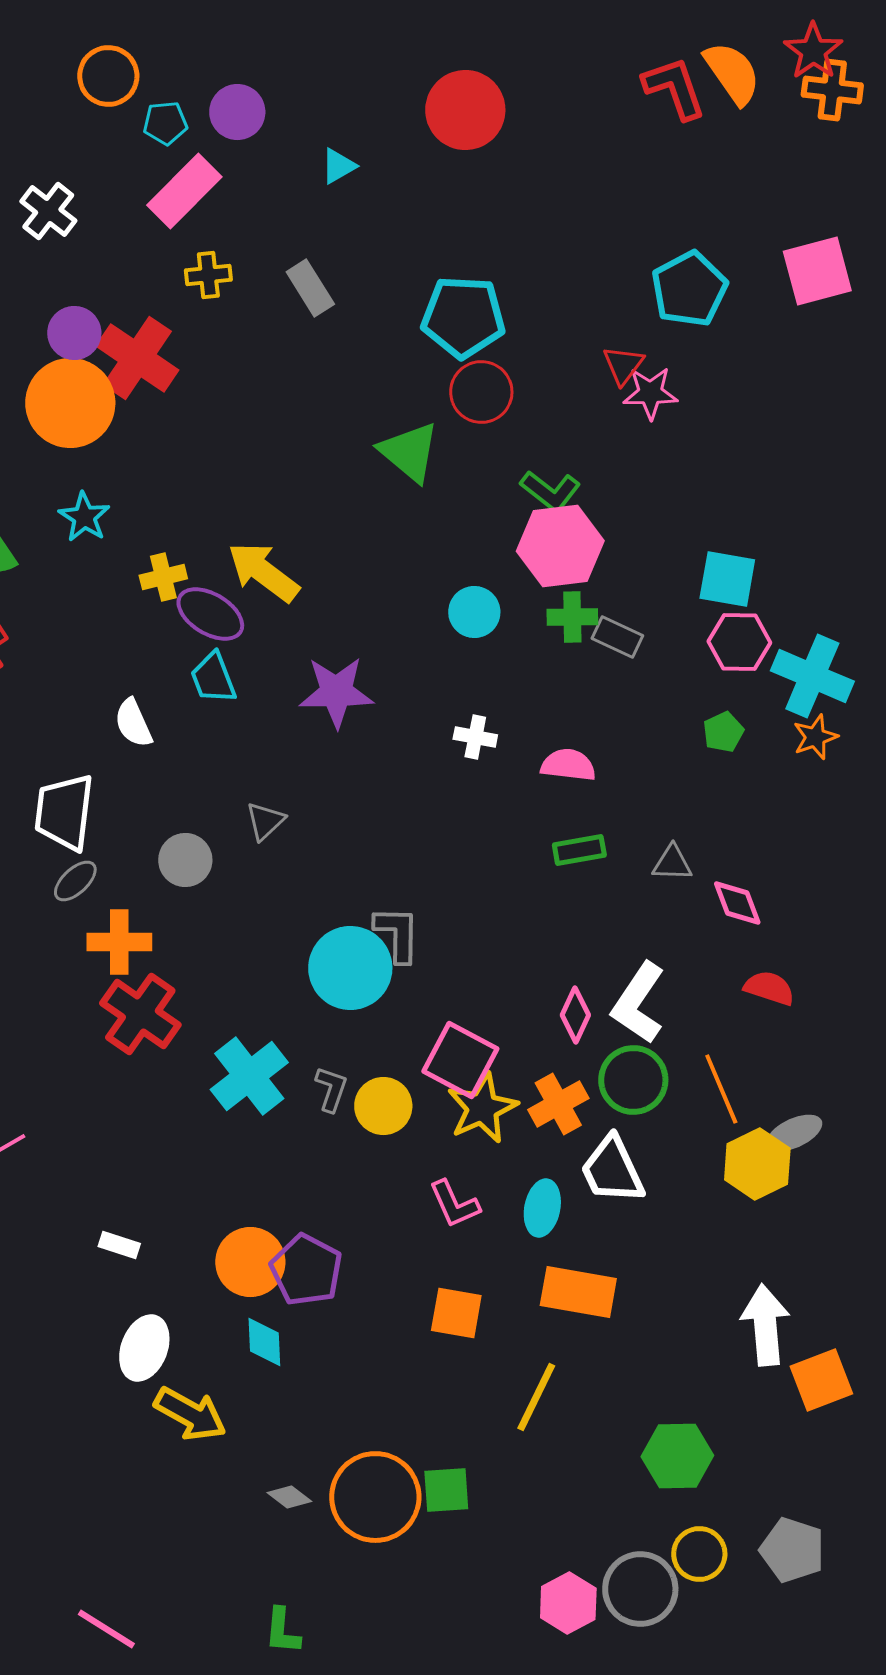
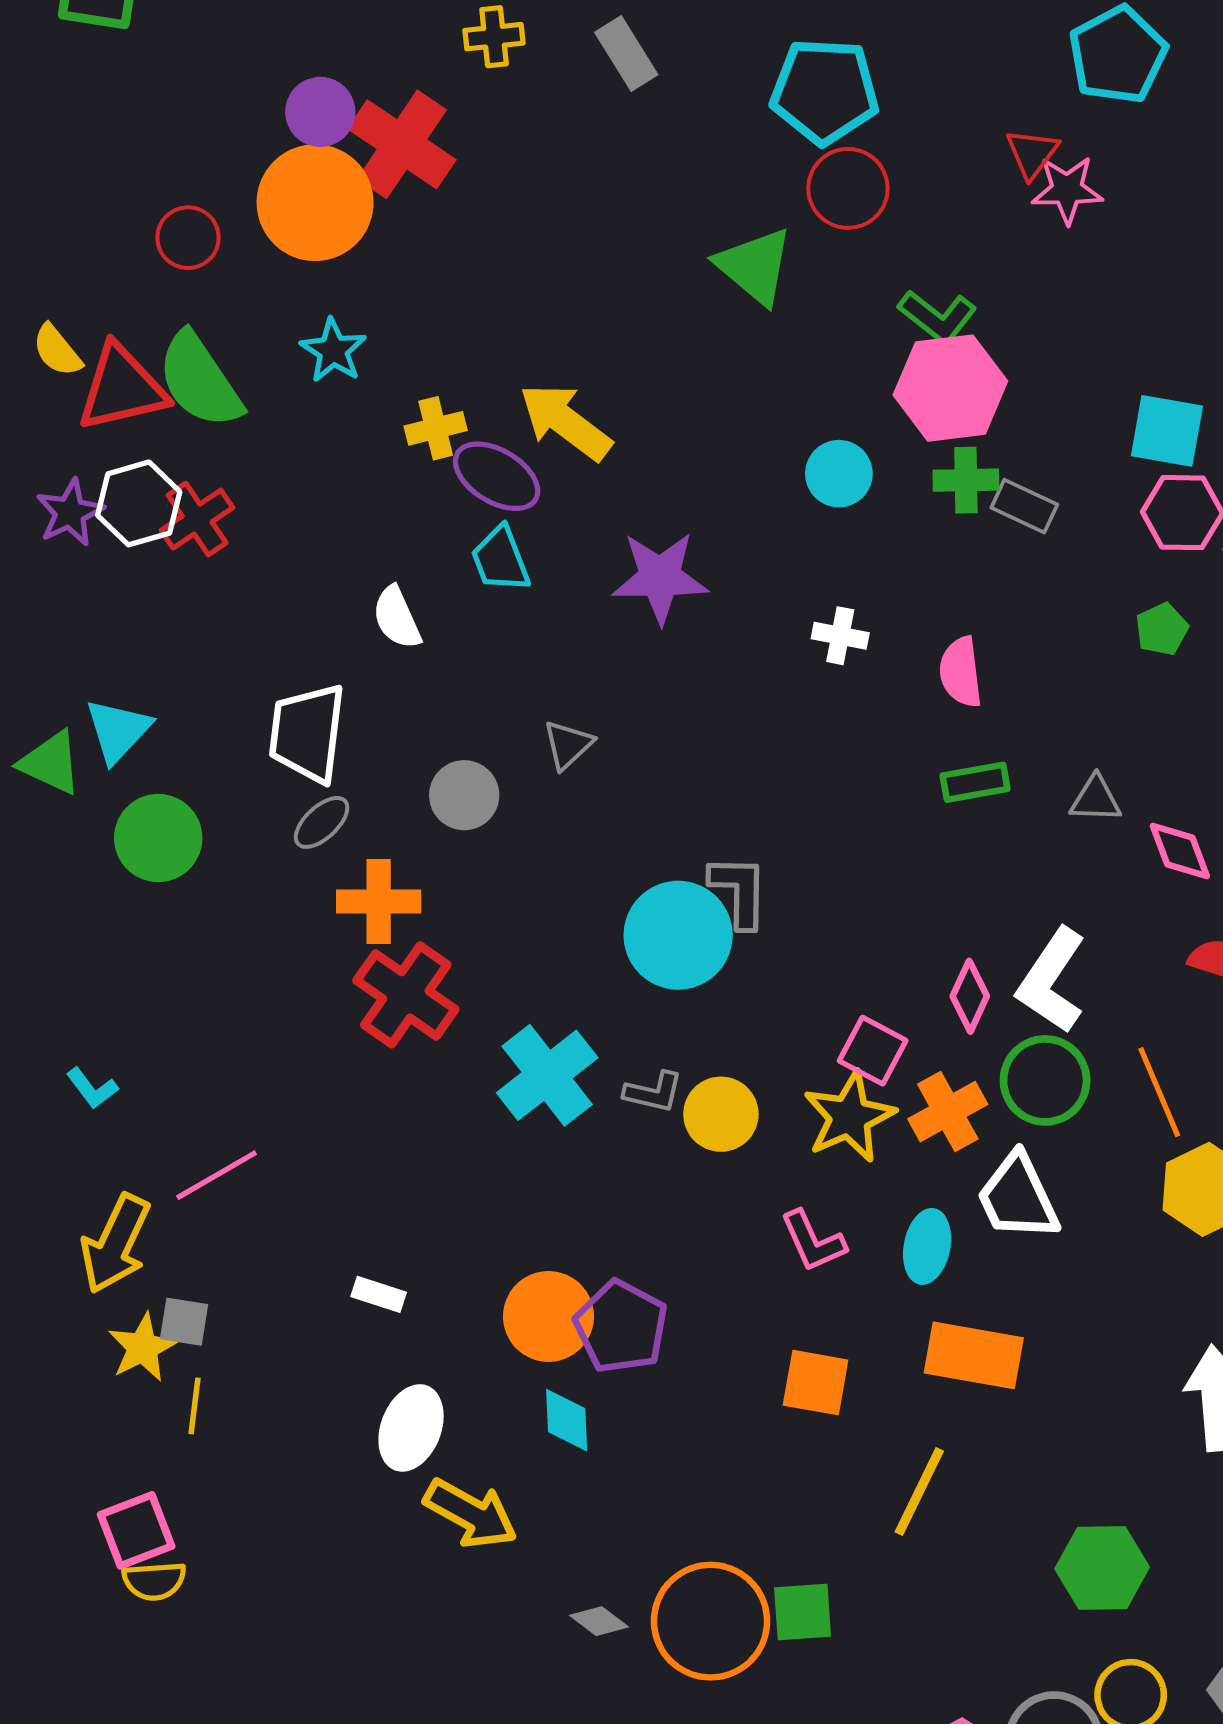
pink semicircle: (568, 765) -> (961, 672), turned -104
pink square: (460, 1060) -> (873, 1051), moved, size x0.7
gray L-shape: (331, 1089) -> (653, 1092), turned 84

